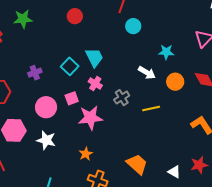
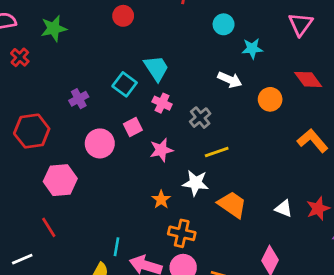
cyan circle: (133, 26) -> (224, 24), moved
orange circle: (175, 82) -> (270, 99), moved
yellow line: (151, 109) -> (217, 152), moved
pink star: (90, 118) -> (161, 150), size x0.7
white star: (46, 140) -> (196, 183), moved
red star: (199, 165) -> (318, 209), moved

